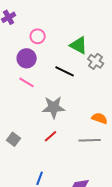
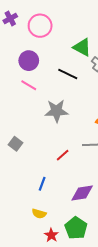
pink circle: (38, 36) -> (40, 26), moved, size x1.5
red line: (51, 136) -> (63, 155), moved

